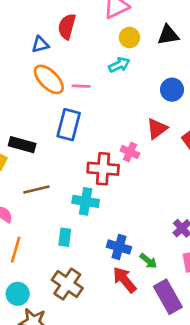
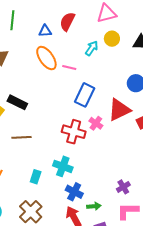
cyan arrow: (119, 65) -> (92, 48), moved, turned -42
blue rectangle: (69, 125) -> (85, 95), moved
red triangle: (157, 129) -> (119, 110), size x1.4
cyan cross: (86, 201) -> (63, 166), moved
green arrow: (148, 261) -> (94, 206), turned -56

